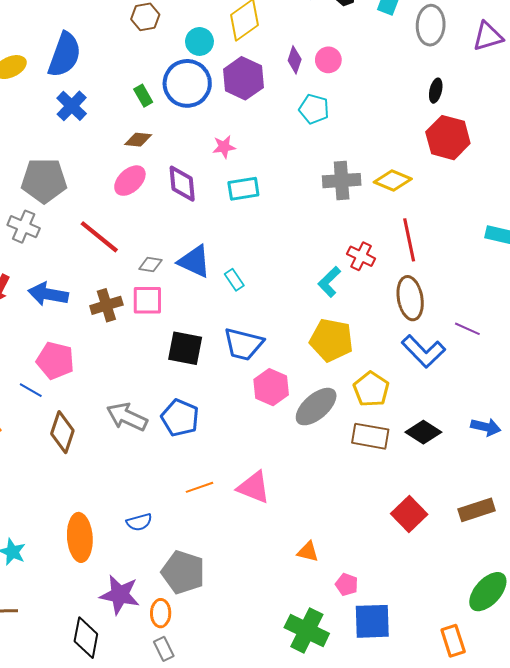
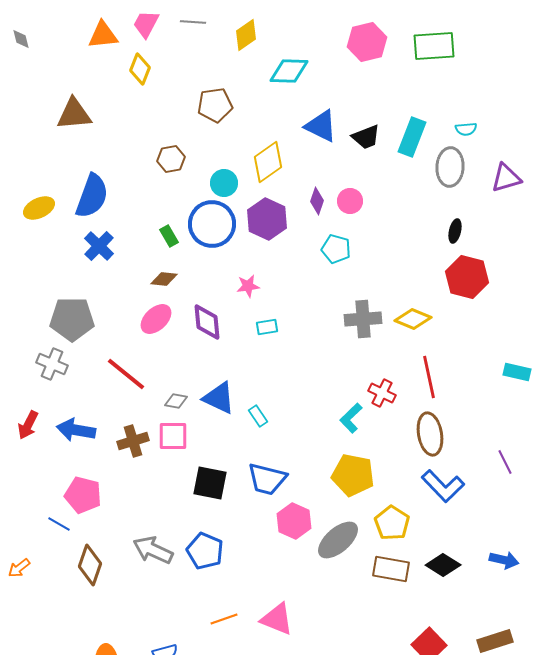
cyan rectangle: (243, 189) -> (267, 327), size x0.7
purple line: (467, 329) -> (505, 462), moved, turned 40

